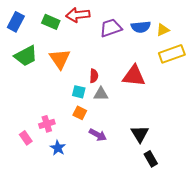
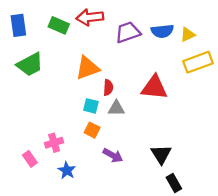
blue rectangle: (16, 22) -> (18, 25), turned -36
orange triangle: (60, 59) -> (87, 68), moved, turned 45

